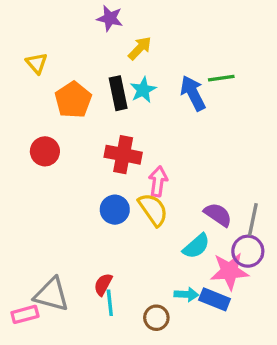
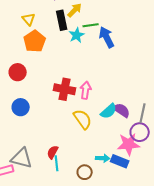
yellow triangle: (37, 63) -> (29, 19), moved
green line: (221, 78) -> (91, 25), moved
black rectangle: (118, 93) -> (62, 20), moved
red cross: (123, 155) -> (65, 89), moved
blue circle: (115, 210) -> (21, 107), moved
yellow semicircle: (153, 210) -> (83, 119), moved
cyan semicircle: (196, 246) -> (109, 111), moved

